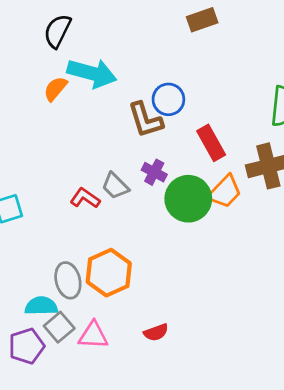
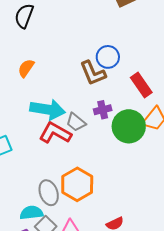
cyan arrow: (92, 73) -> (48, 109), moved
orange semicircle: (55, 89) -> (26, 68), moved
purple cross: (154, 172) -> (103, 110), turned -36
red L-shape: (85, 198) -> (55, 133), size x1.5

